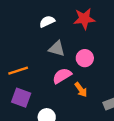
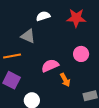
gray triangle: (57, 49) -> (28, 36), moved
pink circle: (85, 58) -> (81, 54), moved

